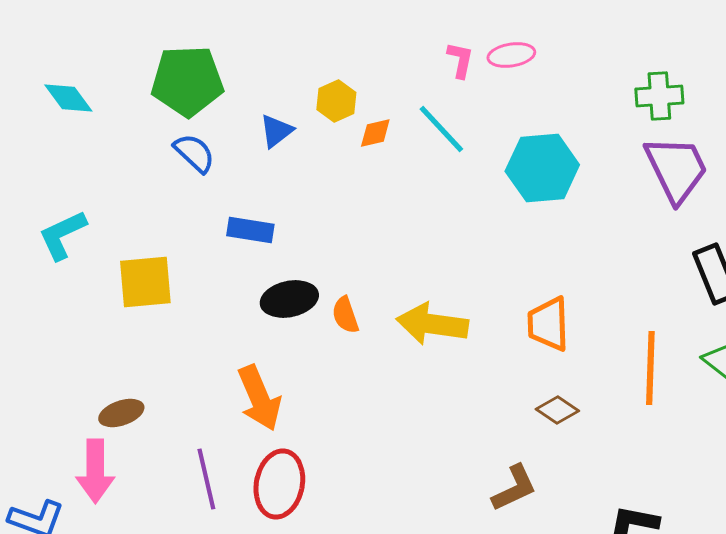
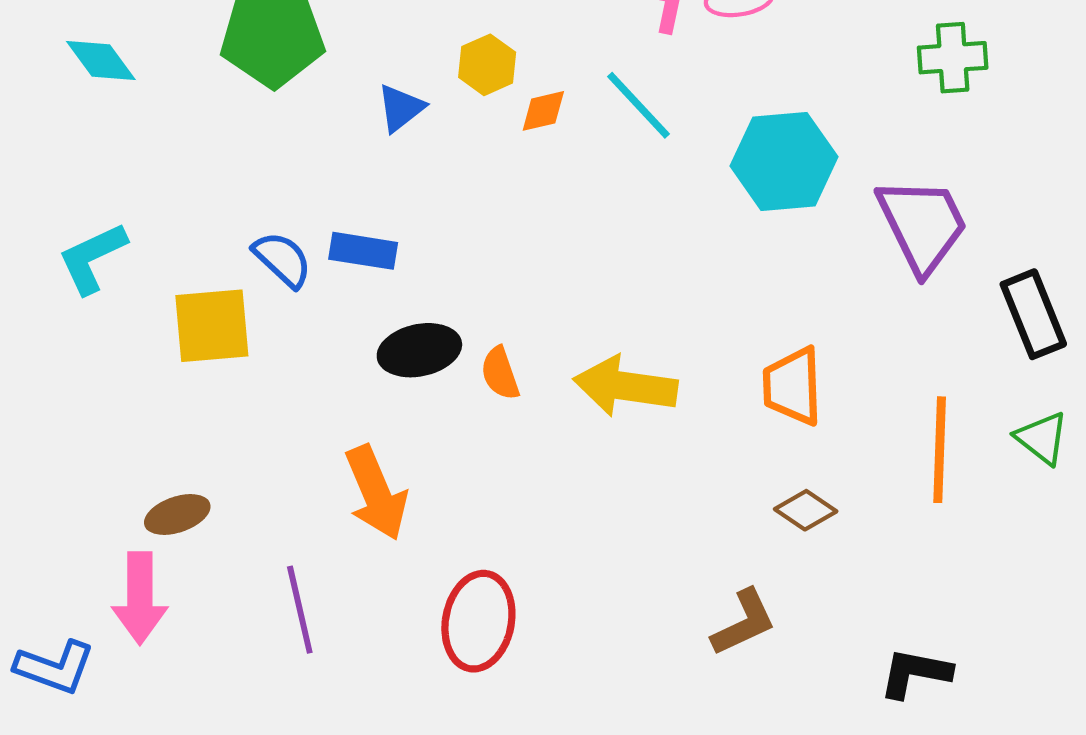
blue semicircle: (194, 153) -> (282, 259), moved
purple trapezoid: (676, 169) -> (922, 225), moved
red ellipse: (279, 484) -> (478, 621), moved

